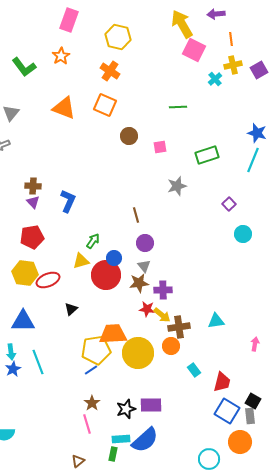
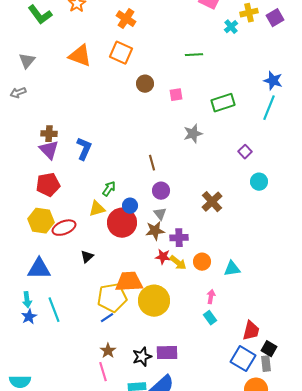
purple triangle: (33, 202) -> (49, 150), size x1.5
brown cross: (179, 327) -> (212, 202), moved, turned -35
pink arrow: (255, 344) -> (211, 297), moved
orange circle: (171, 346) -> (202, 262), moved
red trapezoid: (222, 382) -> (251, 331), moved

